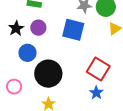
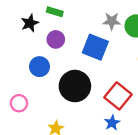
black star: (16, 28) -> (30, 23), moved
black circle: (48, 74) -> (75, 86), moved

